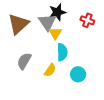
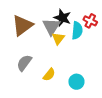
black star: (57, 12) -> (62, 18), turned 30
red cross: (87, 20) -> (90, 21), moved
cyan semicircle: (62, 52) -> (77, 30), moved

